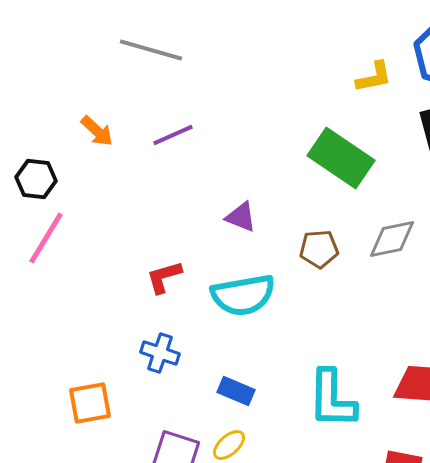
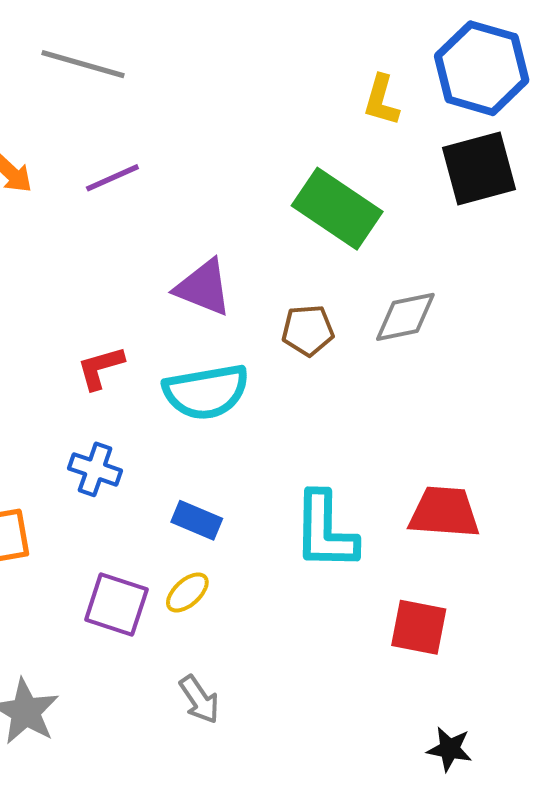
yellow L-shape: (374, 77) -> (381, 100), turned 117
purple triangle: (241, 217) -> (203, 288), size x1.4

